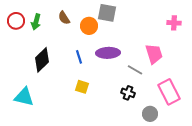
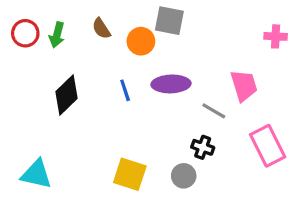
yellow square: (82, 87) -> (130, 174), moved, size x1.5
cyan triangle: (24, 97) -> (36, 174), moved
gray circle: (150, 114) -> (184, 176), moved

